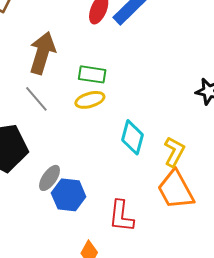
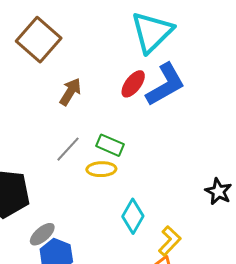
brown arrow: (42, 53) -> (70, 92), moved, size x0.7
gray line: (36, 99) -> (68, 149), moved, turned 68

